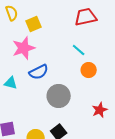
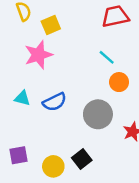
blue semicircle: (39, 72) -> (55, 102), moved
gray circle: (59, 96) -> (98, 114), moved

